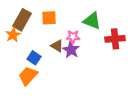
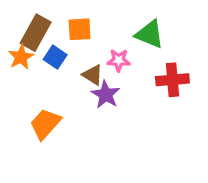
red cross: (115, 39) -> (172, 80), moved
purple star: (71, 50) -> (106, 94), moved
blue square: (34, 58) -> (55, 57), moved

